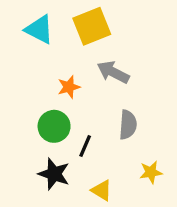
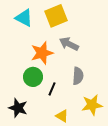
orange star: (69, 87) -> (42, 53), size x1.6
yellow star: (151, 172) -> (92, 105), size x1.5
black star: (54, 174) -> (18, 108), moved

